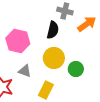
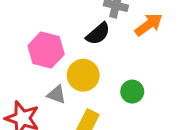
black semicircle: (53, 30) -> (98, 34), turned 36
yellow circle: (54, 58) -> (83, 75), moved

